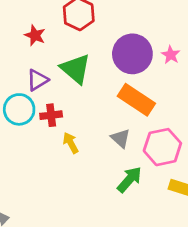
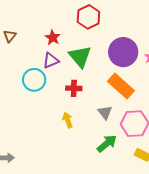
red star: (35, 35) -> (53, 37), moved
red cross: (51, 115) -> (74, 88), moved
yellow arrow: (71, 143) -> (68, 120), moved

